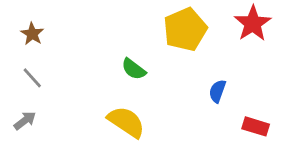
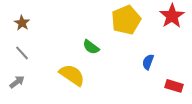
yellow semicircle: (126, 122) -> (72, 75), moved

